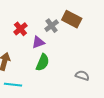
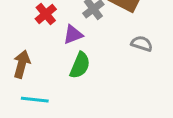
gray semicircle: (82, 75) -> (142, 44), moved

